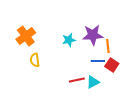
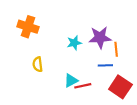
orange cross: (26, 36) -> (28, 27), moved, turned -36
red square: (112, 65) -> (120, 87), moved, size x1.5
cyan triangle: (93, 82) -> (71, 80), moved

